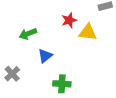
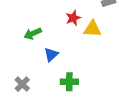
gray cross: (12, 74) -> (22, 84), moved

